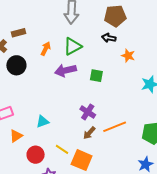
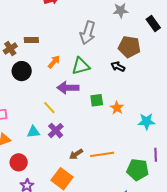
orange star: (128, 56) -> (117, 108), moved
green square: (96, 76) -> (97, 100), turned -32
purple cross: (88, 112) -> (56, 131), moved
yellow line: (62, 149) -> (49, 108), moved

